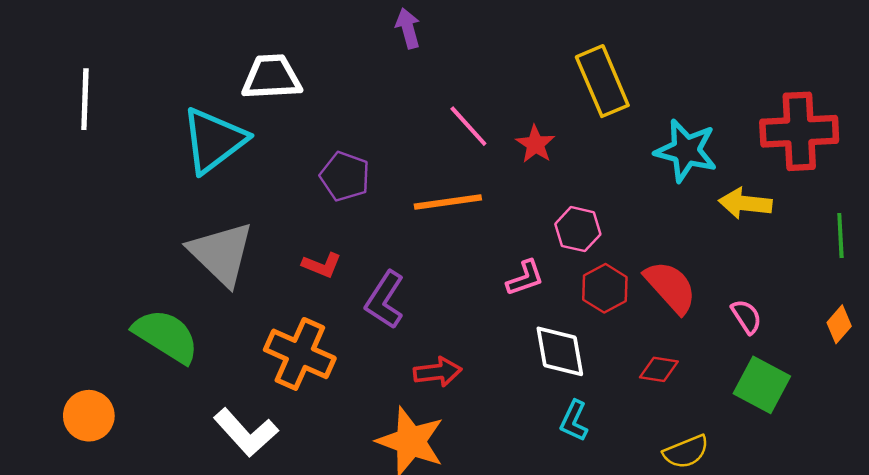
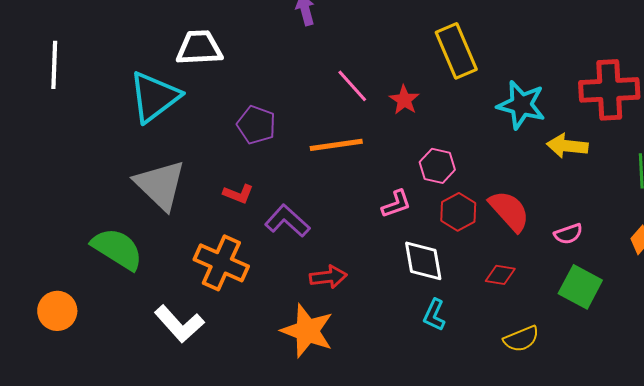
purple L-shape: (385, 300) -> (287, 221), turned 99
pink semicircle: (746, 317) -> (568, 234), turned 104

